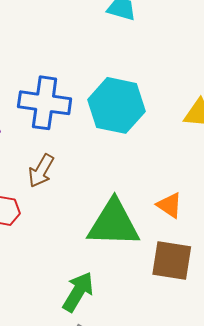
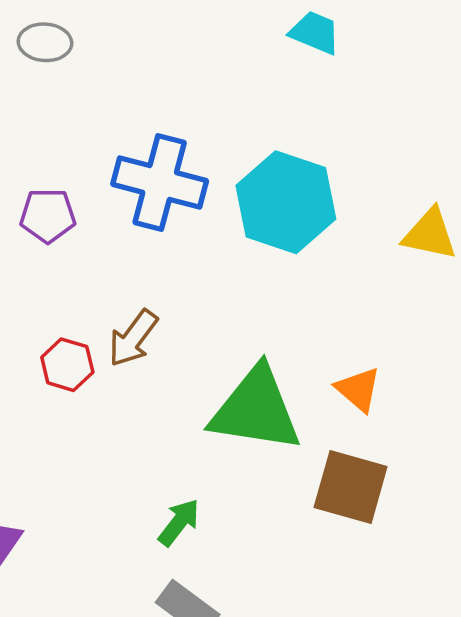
brown arrow: (41, 171) -> (133, 338), moved
green arrow: (78, 292) -> (179, 522), size x0.7

